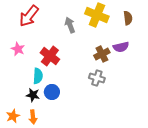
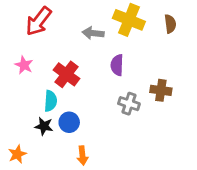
gray arrow: (70, 25) -> (93, 33), turned -63
purple semicircle: (121, 47) -> (117, 65), moved, turned 105
brown cross: (102, 54) -> (161, 90), moved, turned 35
orange arrow: (33, 117) -> (82, 155), moved

